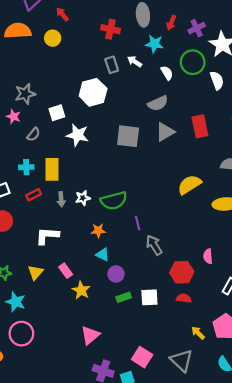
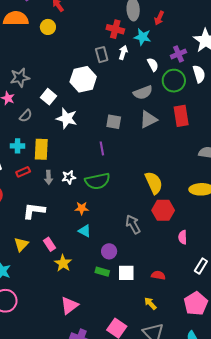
purple cross: (197, 28) -> (178, 54), moved
red cross: (110, 29) -> (115, 29), moved
white arrow: (135, 61) -> (123, 52), turned 72
green circle: (193, 62) -> (174, 81), moved
white square: (57, 113) -> (48, 97), turned -35
gray square: (128, 136) -> (114, 122), size x0.7
yellow semicircle: (189, 185) -> (154, 183), moved, turned 95
purple line: (138, 223) -> (102, 148), moved
red hexagon: (182, 272) -> (163, 210), moved
purple circle: (116, 274) -> (109, 251), moved
green rectangle: (124, 297) -> (102, 272), turned 32
yellow arrow: (198, 333) -> (150, 303), moved

